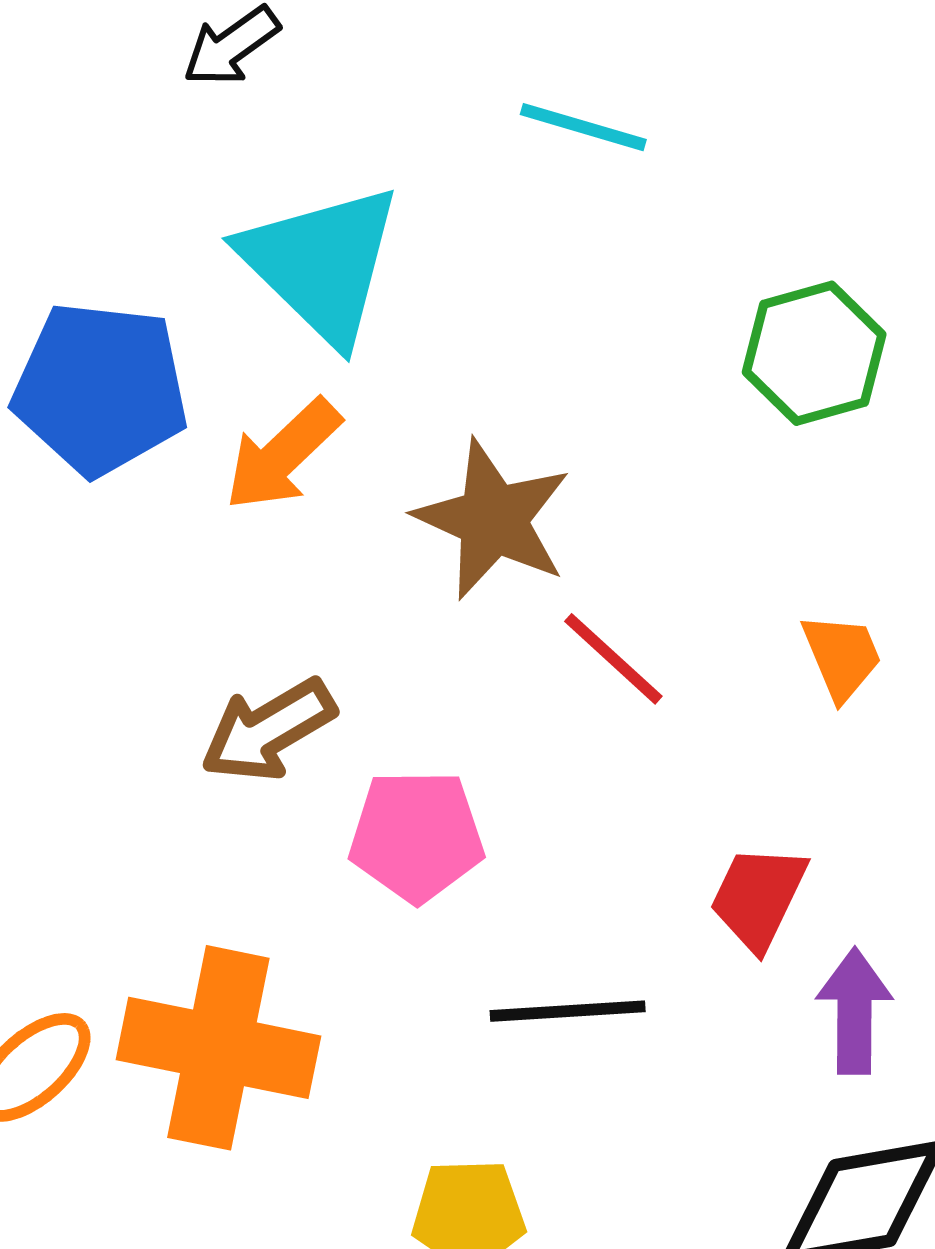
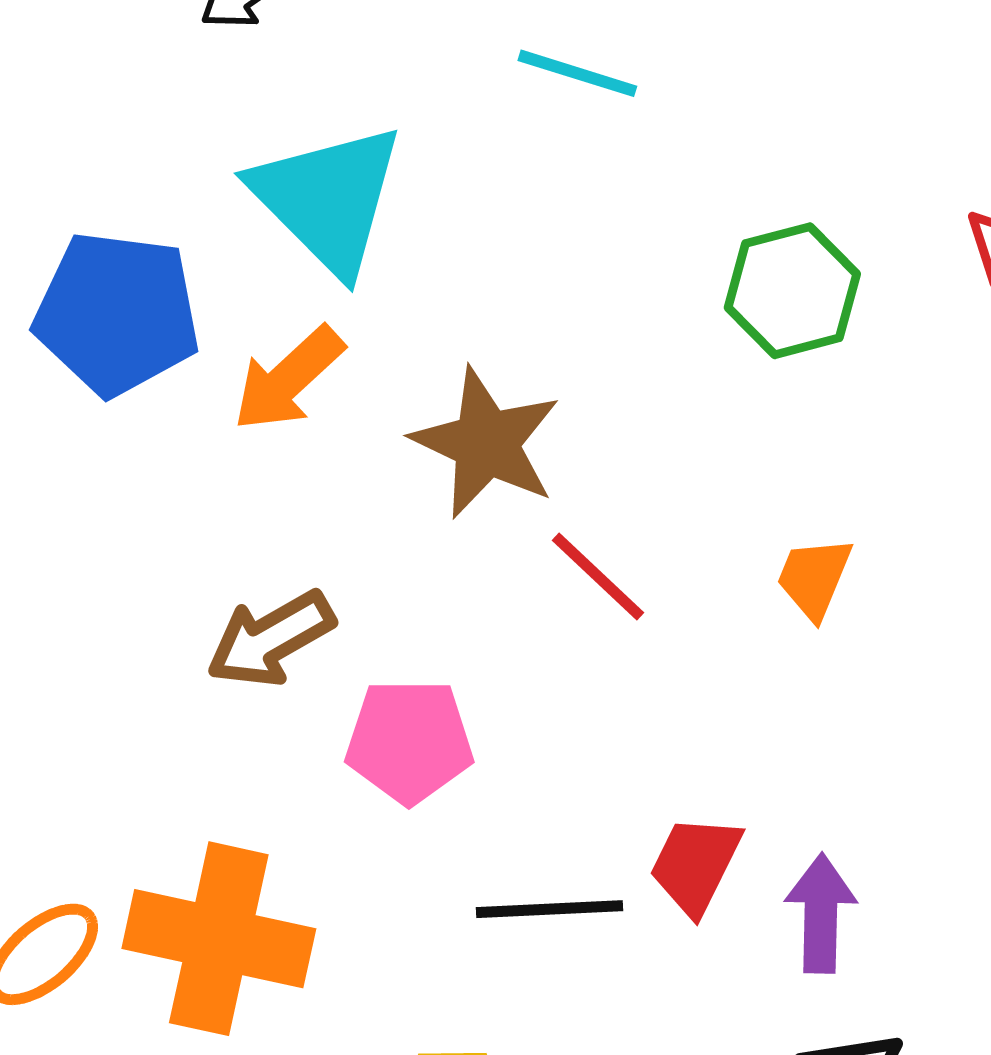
orange trapezoid: (842, 656) -> (814, 578), turned -136
red trapezoid: (758, 897) -> (695, 865), moved

